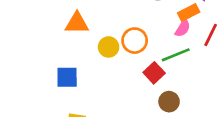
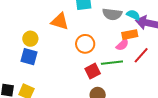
orange triangle: (77, 23) -> (60, 21), moved
yellow circle: (109, 47) -> (30, 39), moved

